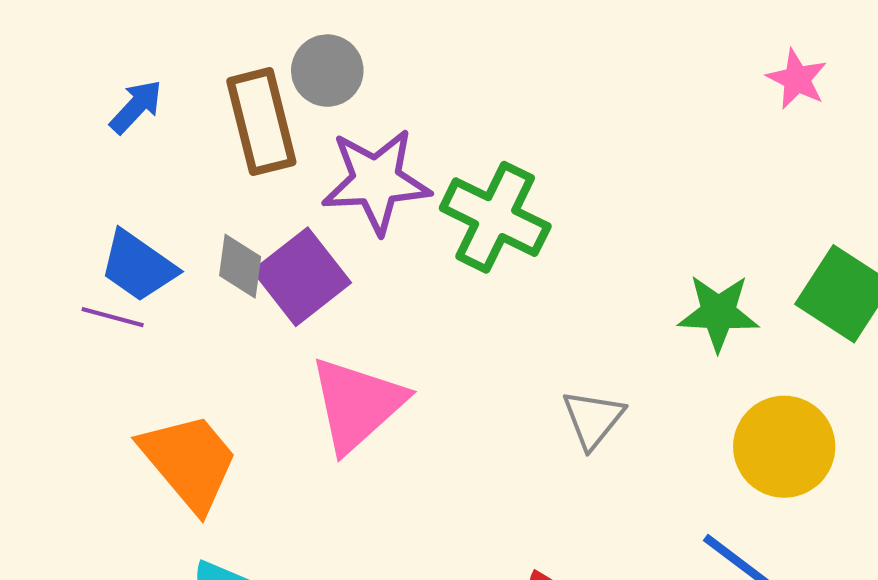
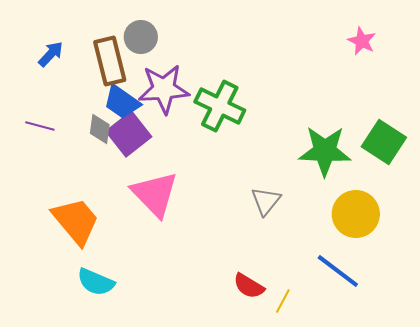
blue trapezoid: (138, 266) -> (122, 102), moved
green star: (718, 313) -> (325, 151), size x1.4
purple line: (113, 317) -> (40, 126), moved
pink triangle: (357, 404) -> (155, 194), turned -32

